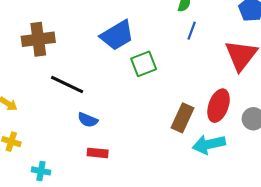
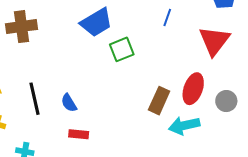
black line: (67, 85) -> (34, 99), moved, turned 52
blue semicircle: (88, 120) -> (69, 103), turned 36

